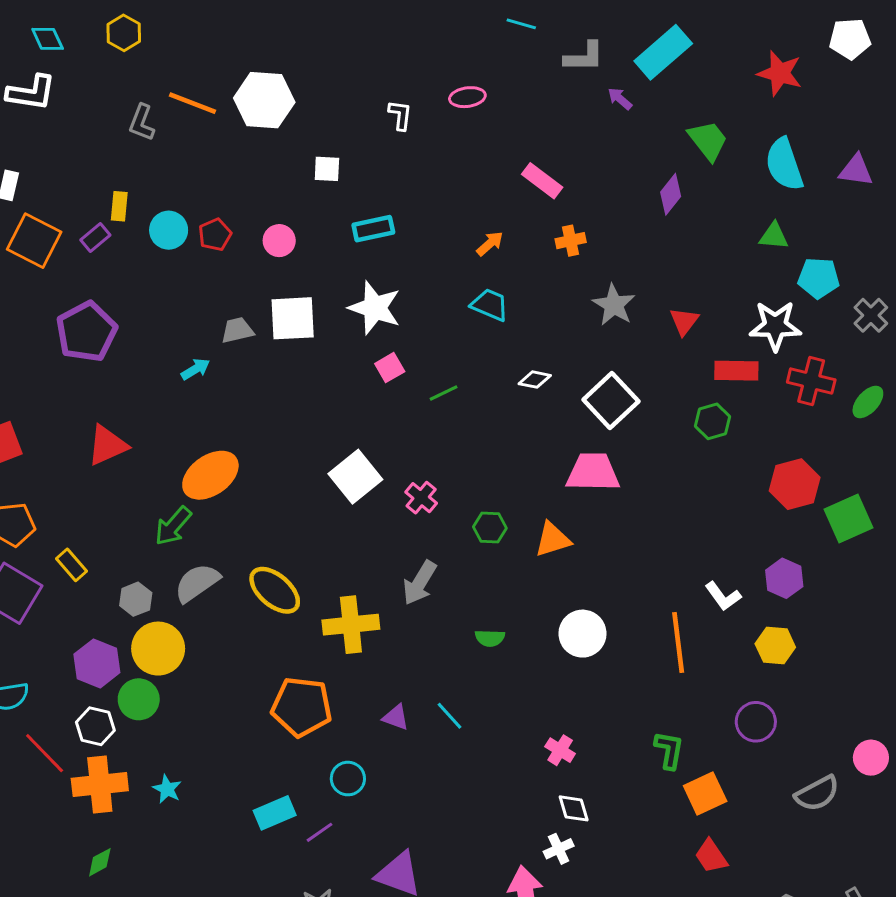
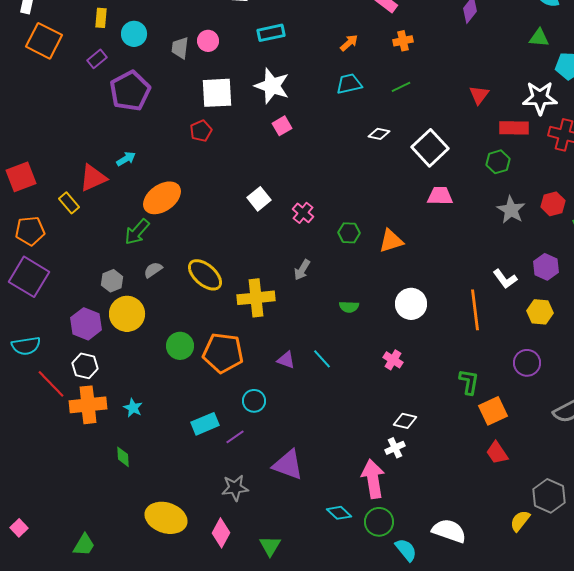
red pentagon: (215, 235) -> (201, 131), moved
purple rectangle: (95, 238) -> (97, 59), moved
cyan trapezoid: (490, 305) -> (349, 84), turned -36
gray star: (614, 305) -> (511, 210), moved
gray trapezoid: (237, 330) -> (180, 48), moved, turned -70
purple pentagon: (86, 332) -> (130, 91), moved
cyan arrow: (195, 369) -> (126, 159), moved
green line: (444, 393) -> (401, 87), moved
pink trapezoid: (593, 472) -> (440, 196), moved, size x0.7
white square: (355, 477) -> (259, 199), size x0.7
red hexagon: (795, 484) -> (553, 204), size x0.7
yellow rectangle: (71, 565) -> (69, 203), moved
gray semicircle: (197, 583) -> (153, 270), size x0.6
gray arrow: (420, 583) -> (302, 270), size x0.7
green circle: (139, 699) -> (180, 346), moved
pink cross: (560, 750) -> (393, 360), moved
white diamond: (574, 808) -> (405, 421), turned -60
green diamond: (100, 862) -> (123, 457), moved, turned -65

